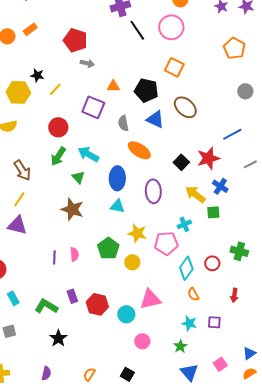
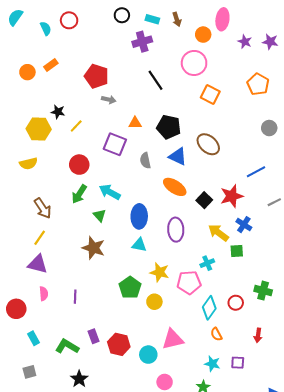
black line: (137, 30) -> (155, 80), moved
orange square: (174, 67) -> (210, 94), moved
orange ellipse: (139, 150) -> (175, 187), moved
pink semicircle: (74, 254) -> (44, 294), moved

